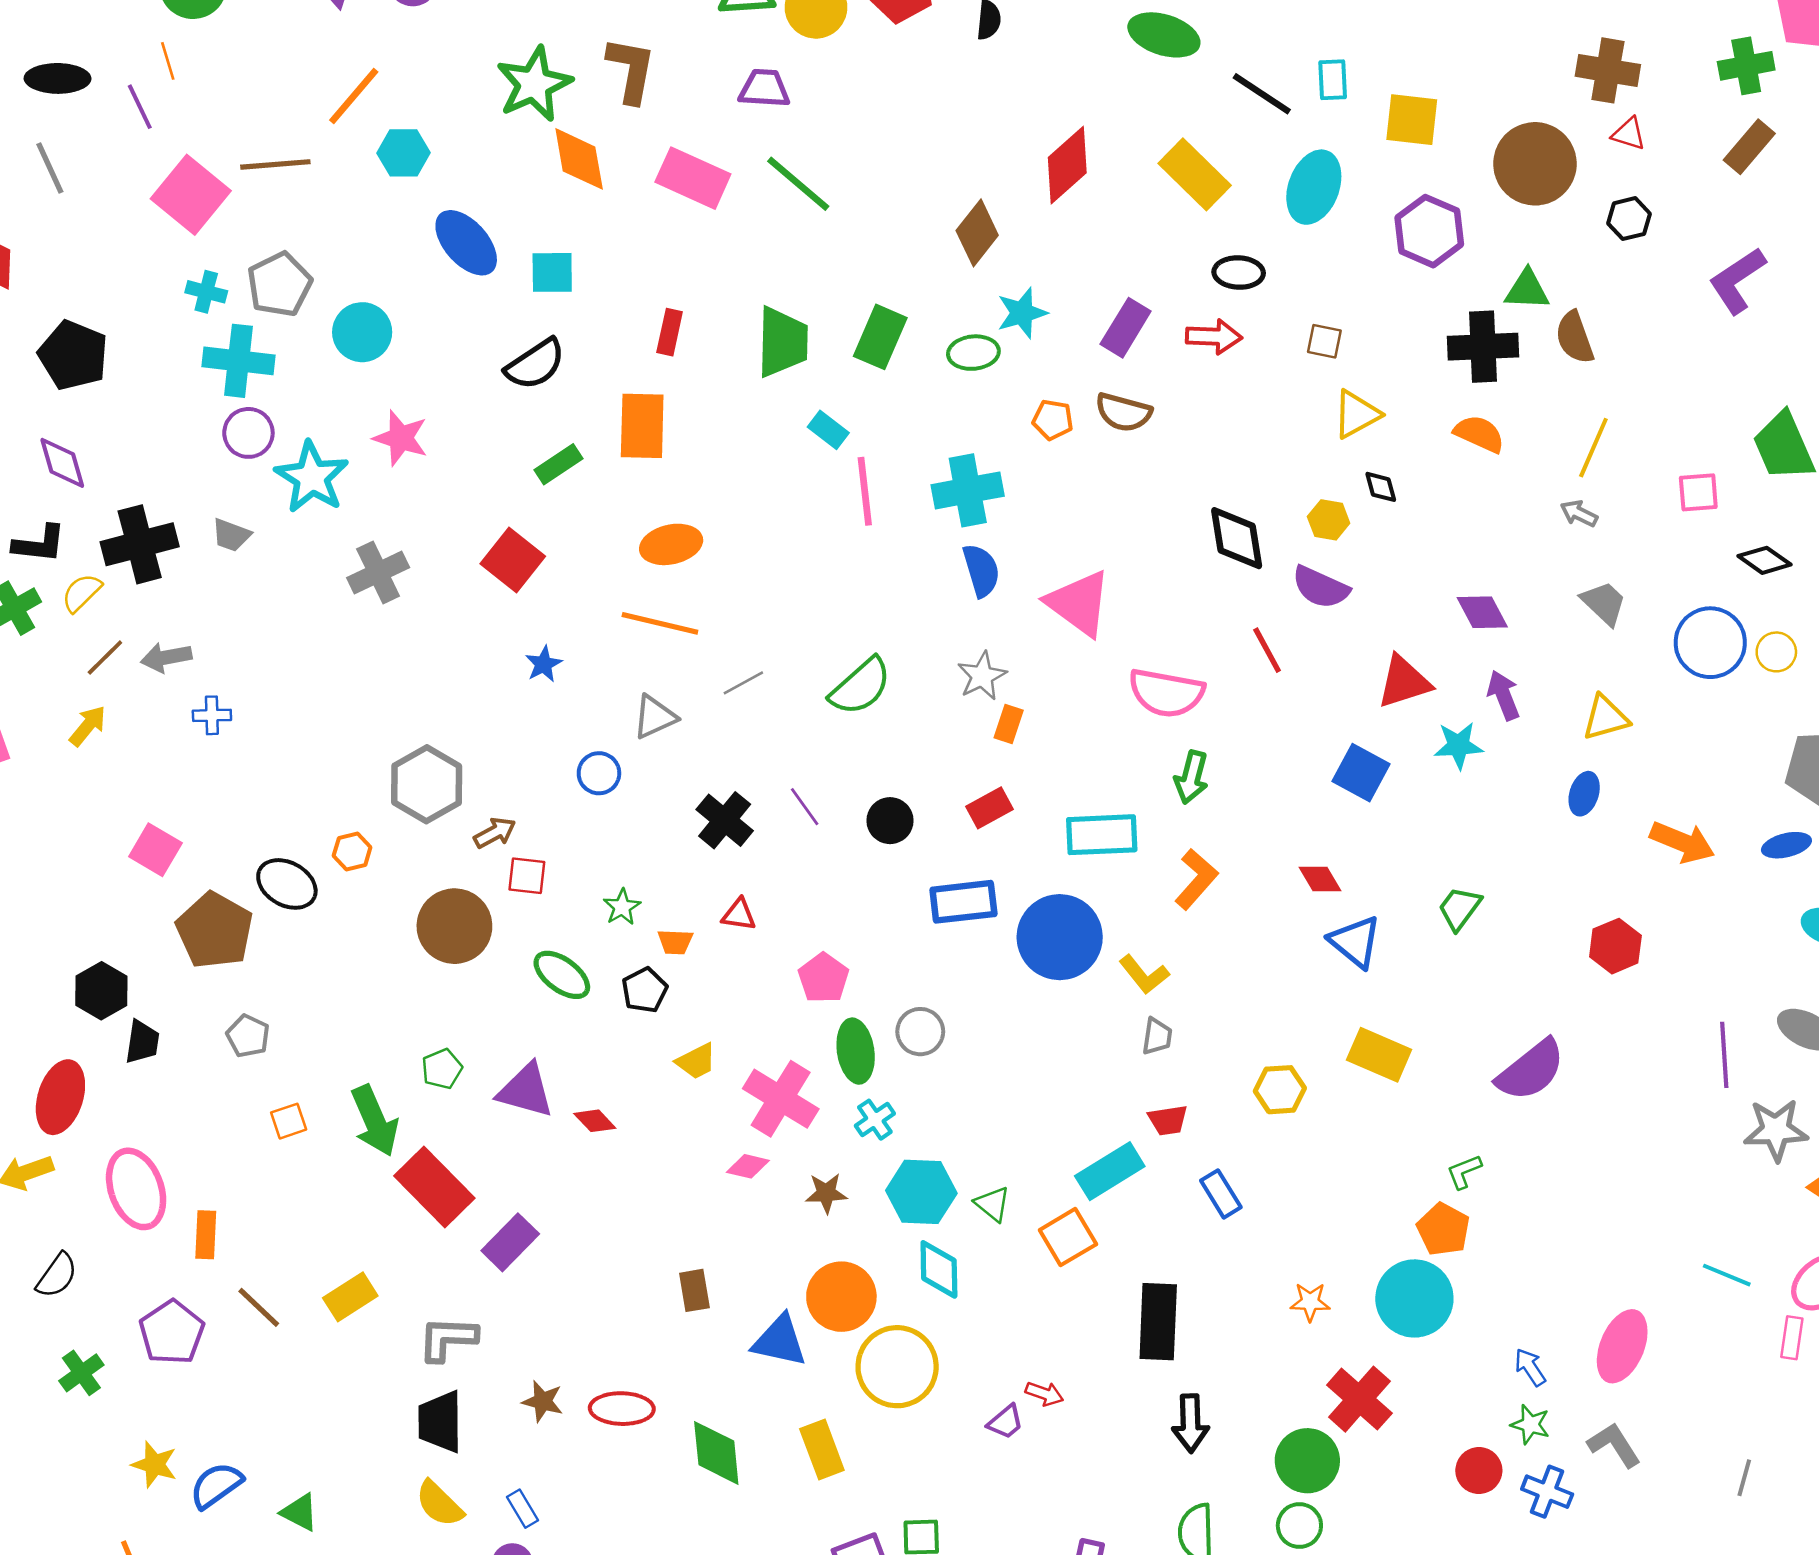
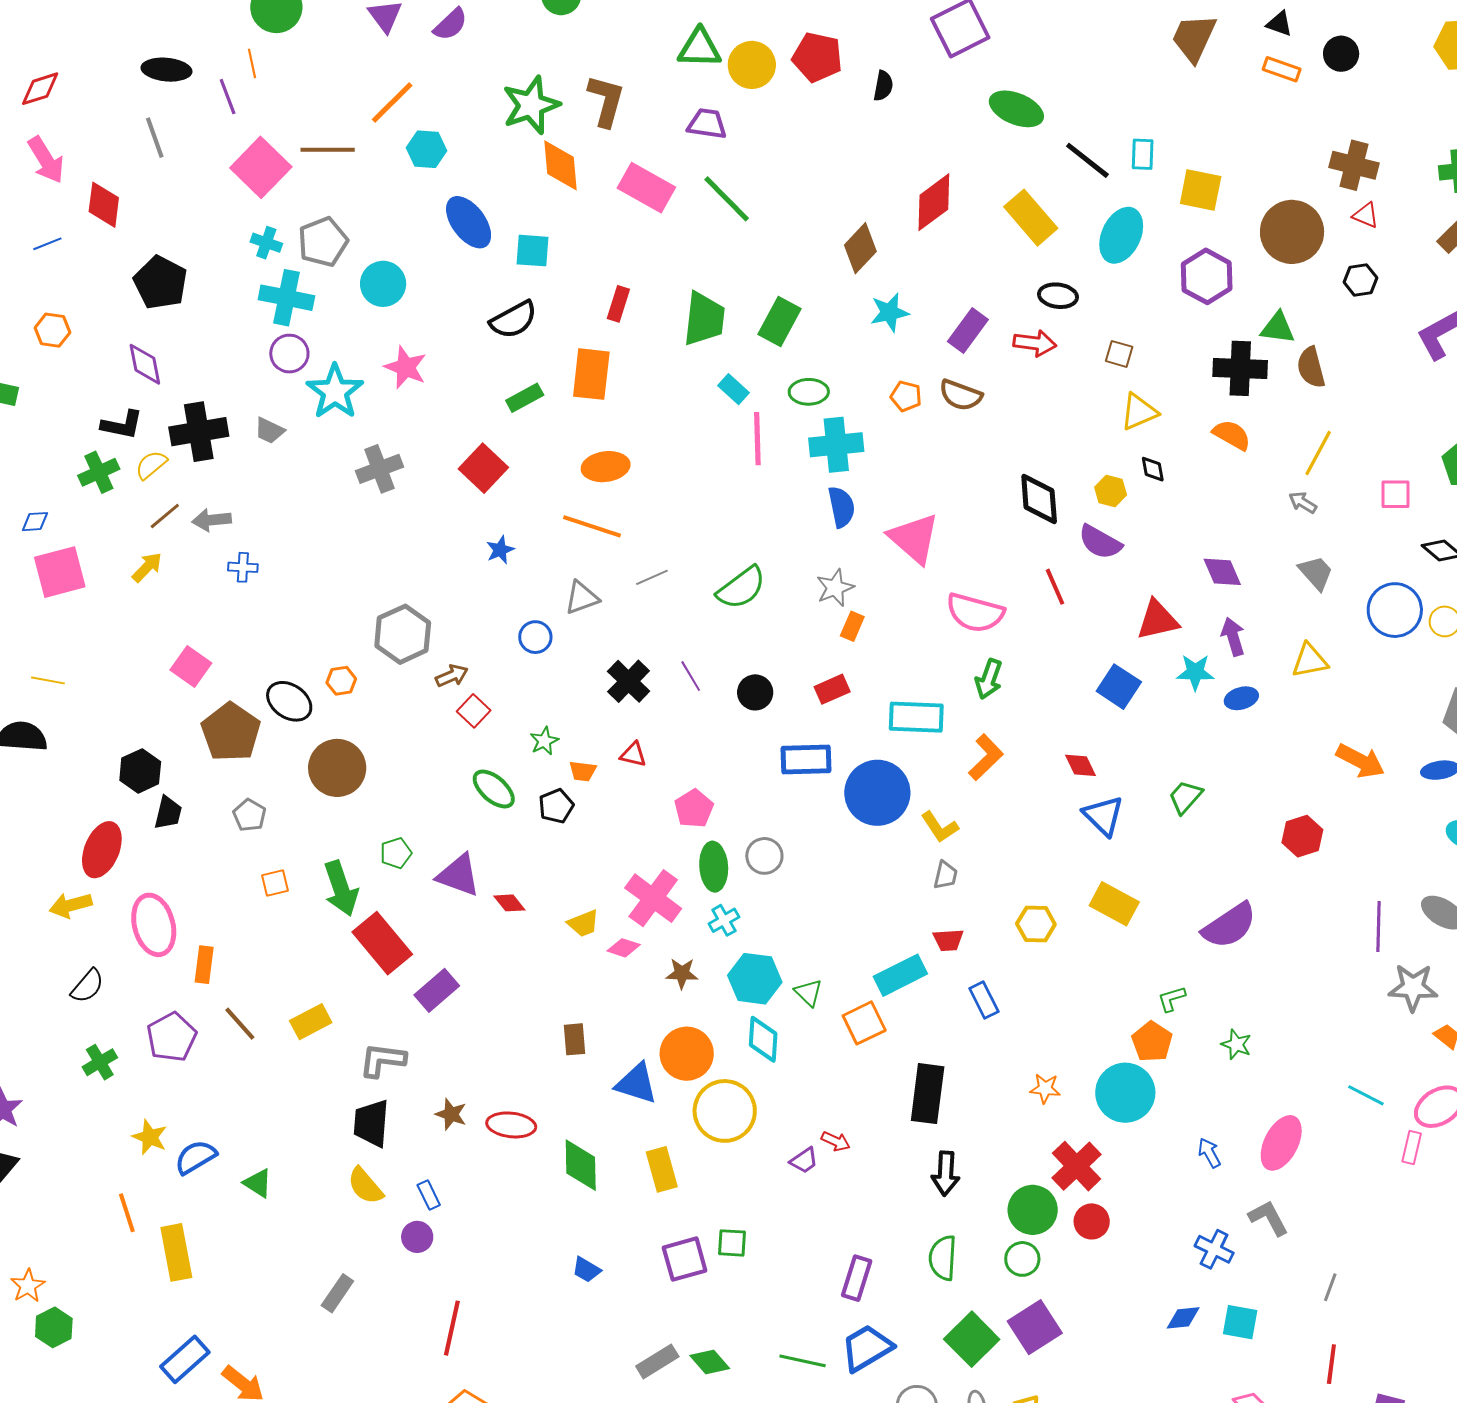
green ellipse: (973, 353) -> (809, 392), moved
blue ellipse: (1584, 794) -> (1241, 698), moved, turned 52
red square: (527, 876) -> (474, 711), turned 32
brown circle: (454, 926) -> (337, 768), moved
yellow trapezoid: (696, 1061) -> (583, 923), moved
green star: (1530, 1424) -> (1236, 1044), moved
red circle: (1479, 1471) -> (1092, 1221), moved
gray line: (1744, 1478) -> (1330, 1287), moved

